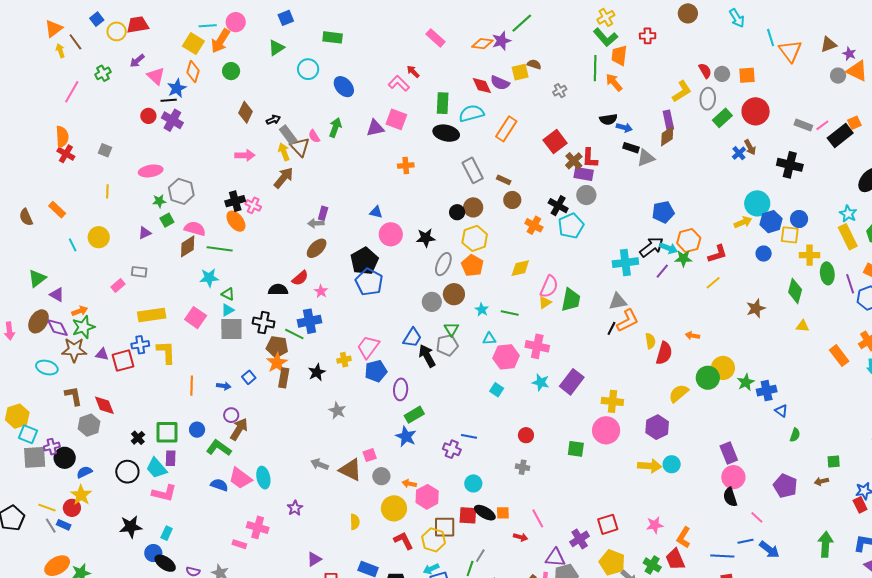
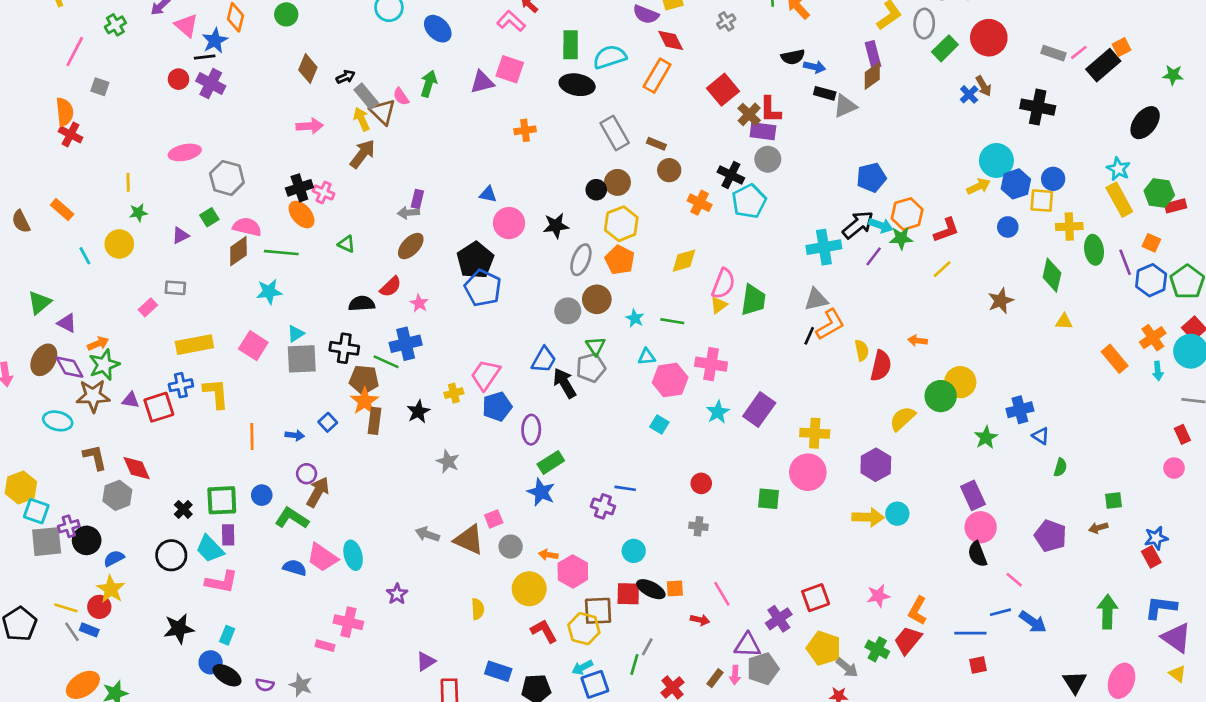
red diamond: (482, 86) -> (671, 40), moved
gray square: (105, 150) -> (100, 87), moved
green star: (159, 201) -> (138, 213), moved
green triangle: (228, 294) -> (347, 244), moved
cyan star: (541, 382) -> (718, 412), turned 30
green star: (746, 382) -> (986, 438), moved
red trapezoid: (675, 559) -> (908, 640), turned 65

